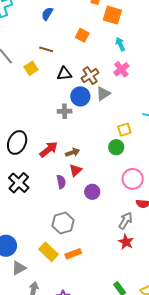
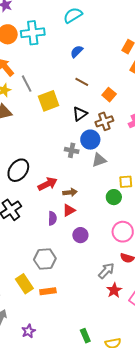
orange square: (82, 35) -> (109, 95), moved
brown line: (46, 49) -> (82, 82), moved
yellow square: (31, 68) -> (49, 101), size x1.5
black triangle: (64, 74) -> (80, 114), turned -42
gray triangle: (103, 94) -> (99, 160), moved
red star: (126, 242) -> (114, 290), moved

